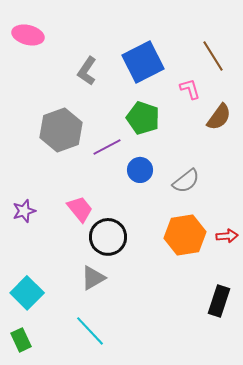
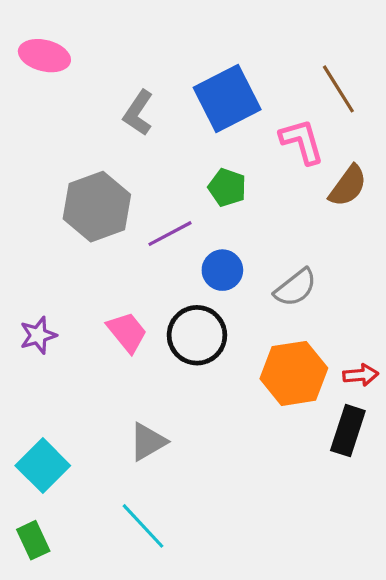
pink L-shape: (190, 89) -> (302, 141), size x1.4
green pentagon: (143, 118) -> (227, 187), size x0.7
black circle: (108, 237) -> (197, 335), moved
black rectangle: (219, 301) -> (348, 431), moved

